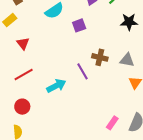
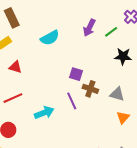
purple square: (79, 25) -> (76, 74), moved, turned 32
red triangle: (23, 43) -> (15, 67), turned -40

